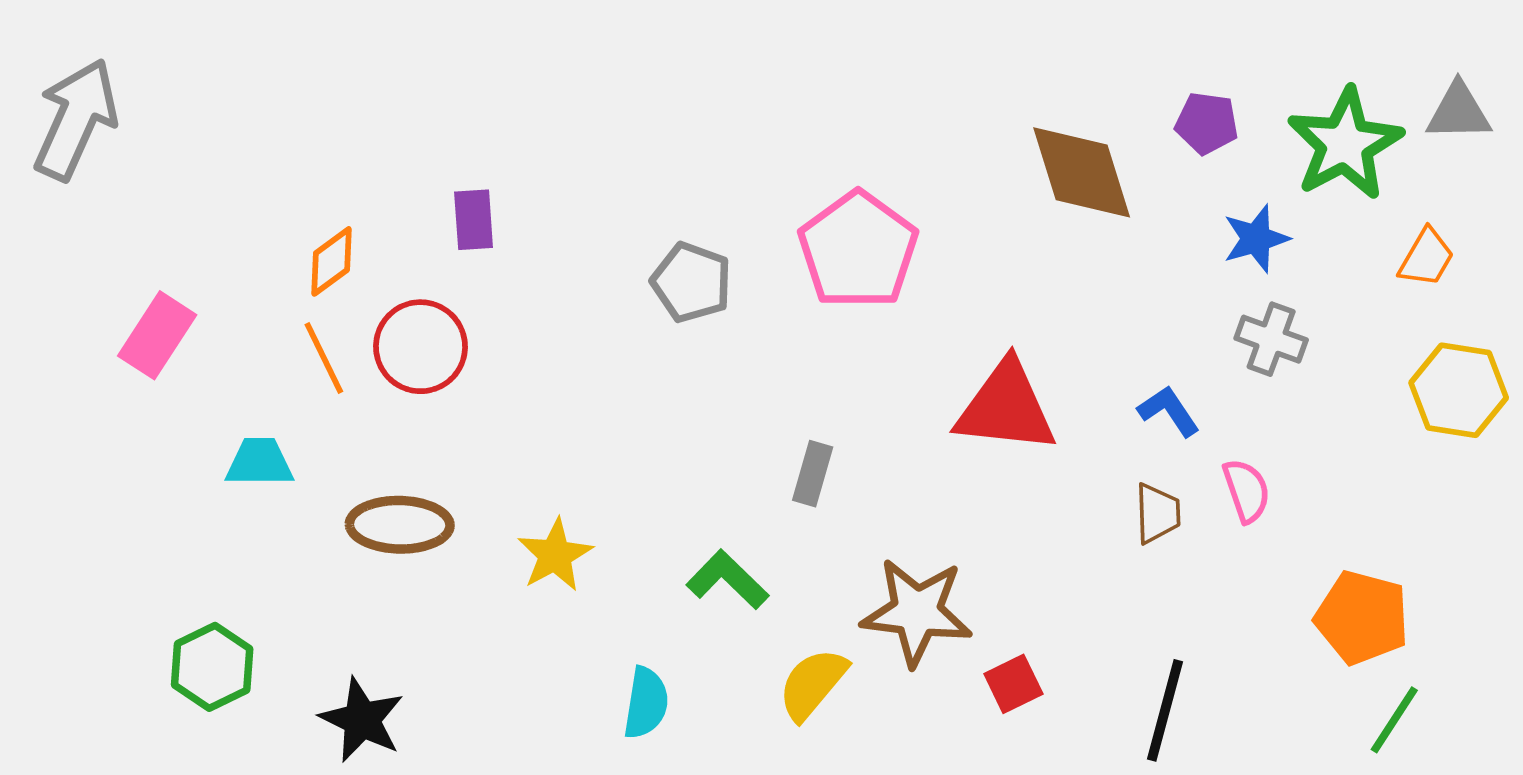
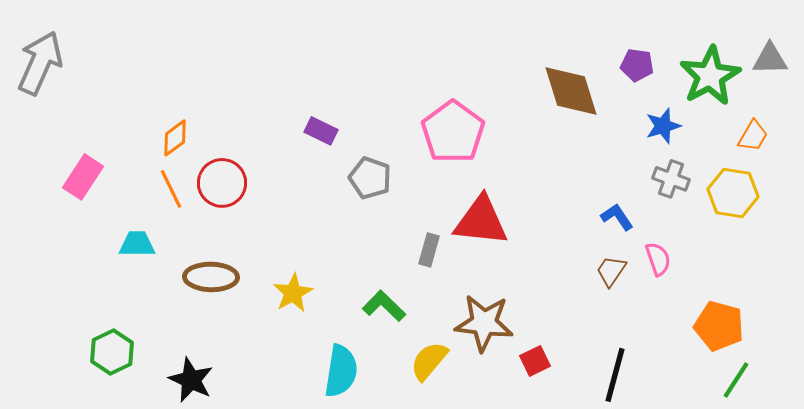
purple rectangle: (474, 220) -> (321, 131), moved, turned -60
gray pentagon: (691, 282) -> (370, 178), moved
yellow hexagon: (1459, 390) -> (733, 193), moved
red triangle: (1006, 407) -> (481, 221), moved
brown trapezoid: (1157, 513) -> (611, 271), turned -144
cyan semicircle: (646, 703) -> (341, 371), size x1.4

